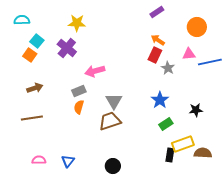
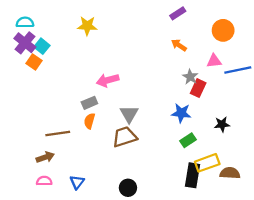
purple cross: (67, 48) -> (25, 43), moved
red rectangle: (155, 55) -> (198, 88), moved
brown arrow: (35, 88) -> (45, 157), moved
blue star: (160, 100) -> (181, 113), turned -30
brown line: (32, 118) -> (58, 133), moved
black rectangle: (170, 155) -> (193, 175), size x1.5

